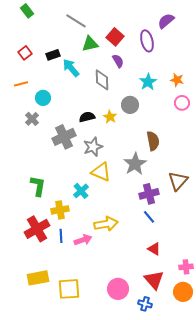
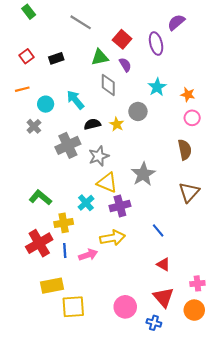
green triangle: (90, 44) -> (100, 57), moved
cyan arrow: (71, 68) -> (75, 100), moved
orange star: (177, 80) -> (188, 94), moved
pink circle: (182, 103) -> (192, 118), moved
brown semicircle: (153, 141) -> (185, 150), moved
green L-shape: (38, 186) -> (40, 197), turned -60
purple cross: (149, 194) -> (120, 206), moved
yellow rectangle: (38, 278) -> (52, 286), moved

